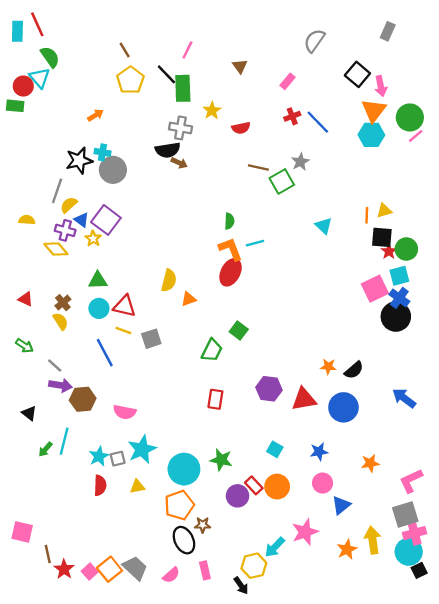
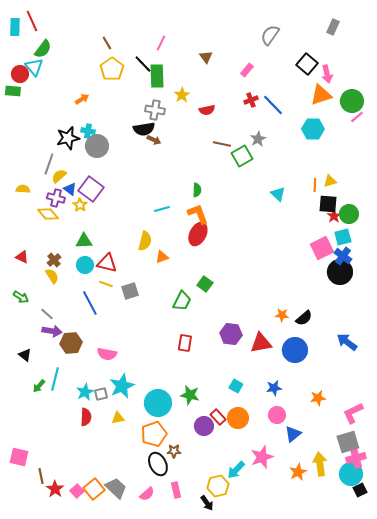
green semicircle: (50, 57) -> (43, 49), turned 72
orange triangle: (374, 110) -> (321, 95), turned 35
cyan hexagon: (371, 135) -> (313, 129), moved
cyan line: (255, 243) -> (162, 209), moved

